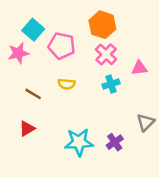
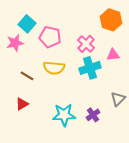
orange hexagon: (102, 25) -> (111, 20), moved
yellow semicircle: (67, 84) -> (54, 68), size x1.5
cyan cross: (111, 84) -> (90, 68), size x1.5

